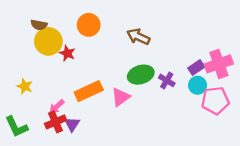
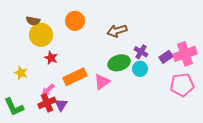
brown arrow: (138, 37) -> (117, 31), turned -42
red star: (67, 53) -> (51, 58), moved
purple cross: (167, 80) -> (141, 52), moved
cyan circle: (198, 85) -> (140, 69), moved

